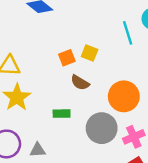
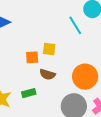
orange square: (67, 58) -> (32, 57), turned 32
green rectangle: (62, 114) -> (29, 93), moved

